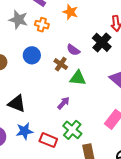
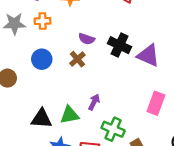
black cross: (102, 42) -> (120, 45), moved
brown cross: (61, 64) -> (77, 59), turned 32
green triangle: (78, 78) -> (70, 115), moved

